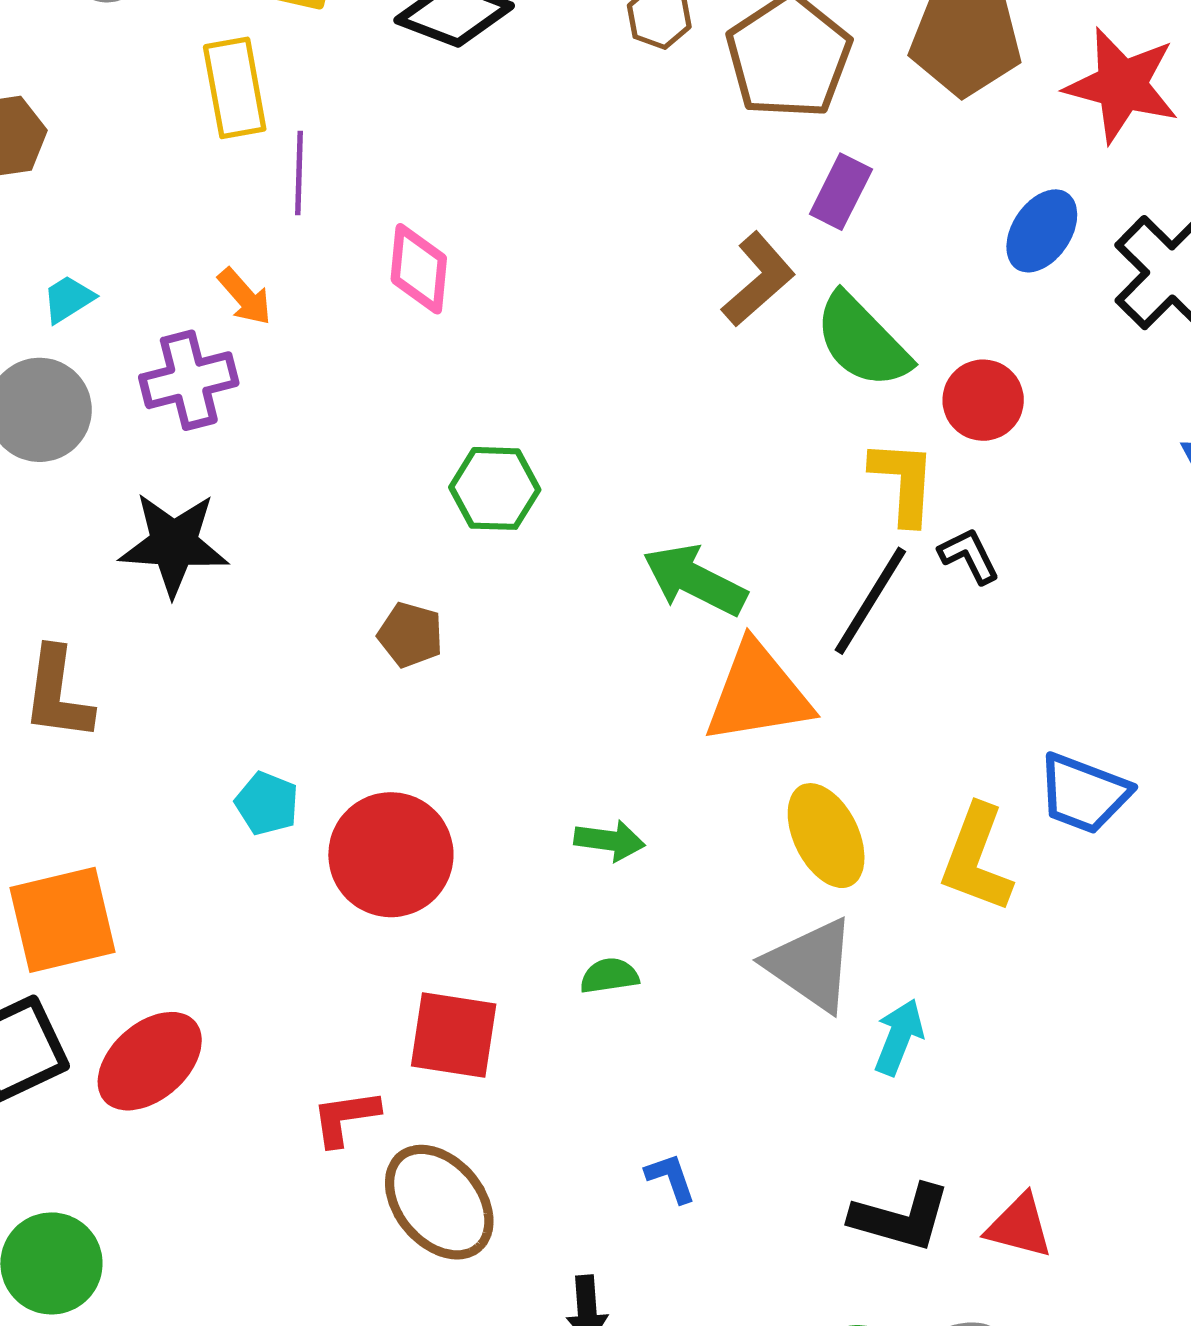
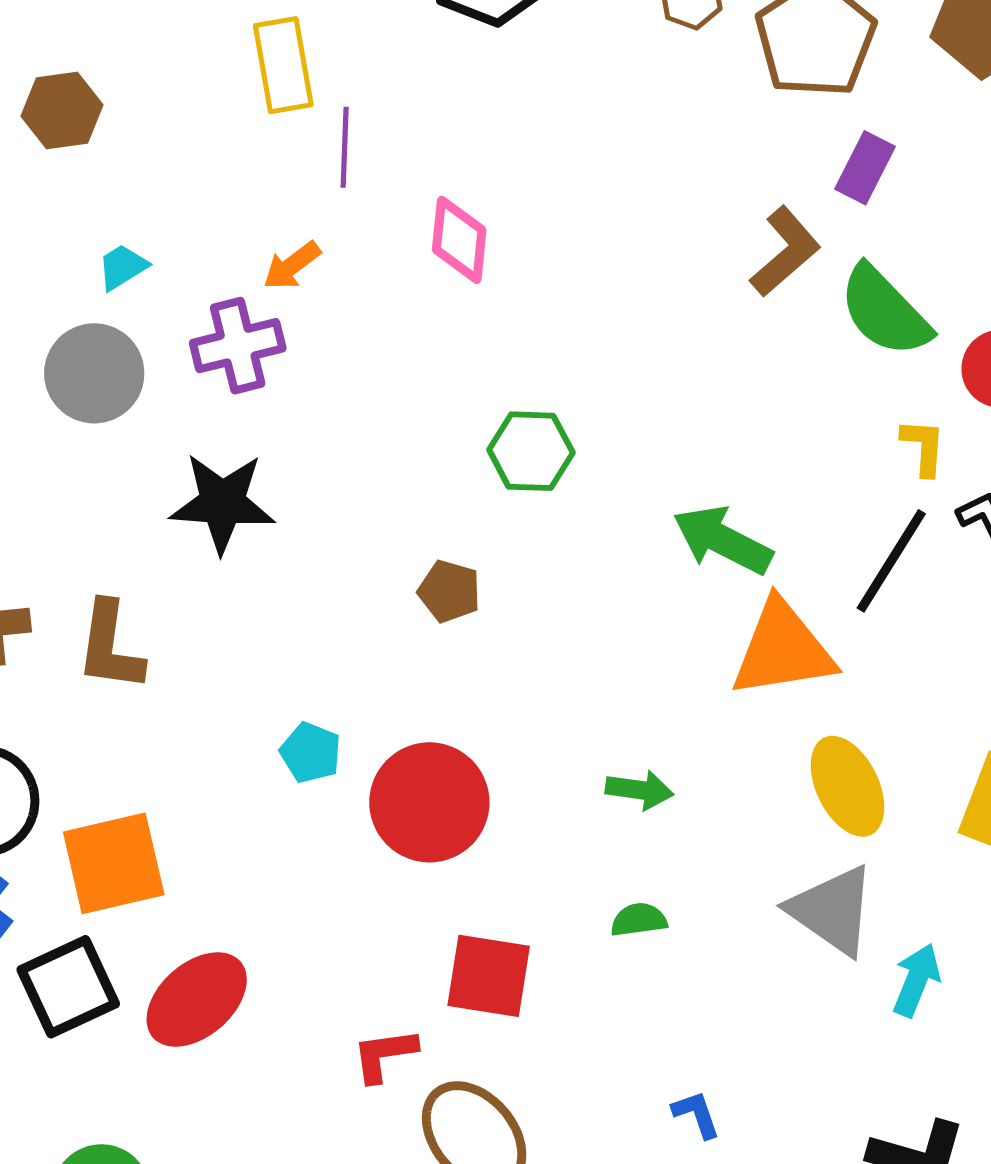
orange arrow: (245, 297) -> (292, 266), turned 94
yellow L-shape: (903, 482) -> (923, 447), size x0.7

